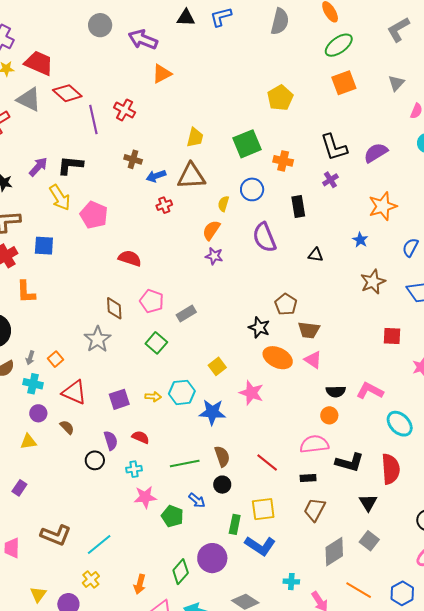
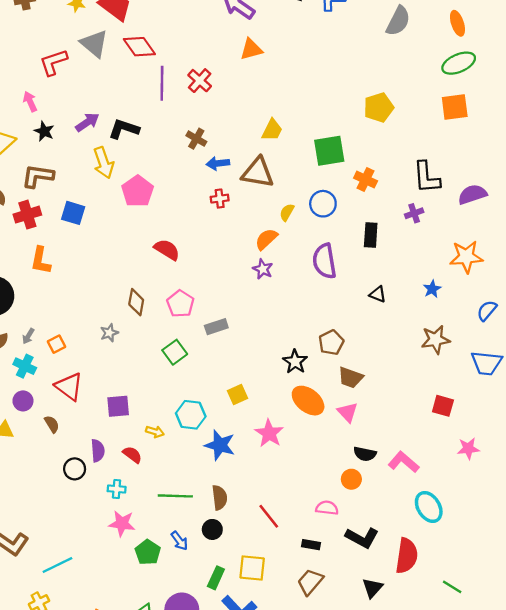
gray star: (98, 339) -> (109, 333), size x0.6
yellow arrow: (153, 397) -> (155, 432), moved
pink semicircle: (314, 444) -> (327, 508), size x0.7

